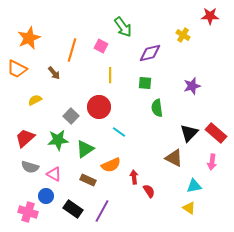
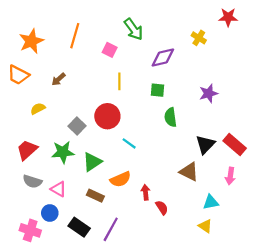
orange line: (72, 50) -> (75, 36), moved
brown arrow: (54, 73) -> (58, 79), turned 88

